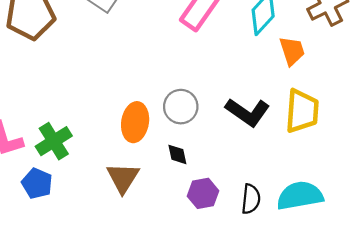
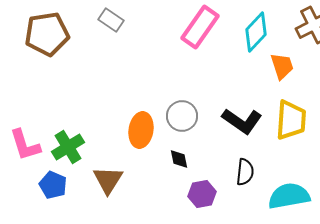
brown triangle: (123, 178) -> (108, 180), moved
black semicircle: (251, 199) -> (245, 172), moved

